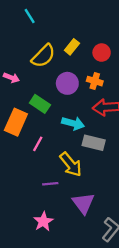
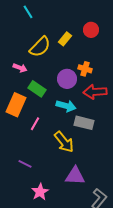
red circle: (102, 53) -> (91, 30), moved
pink arrow: (11, 78) -> (20, 68), moved
purple circle: (67, 83) -> (67, 79), moved
purple line: (50, 184) -> (25, 164), moved, turned 32
purple triangle: (83, 203) -> (75, 176), turned -50

